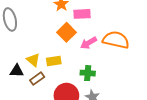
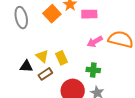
orange square: (67, 32) -> (52, 14), moved
yellow rectangle: (54, 61) -> (62, 58), turned 72

